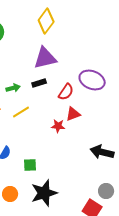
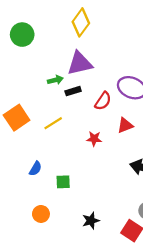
green arrow: (13, 88) -> (55, 80), moved
red triangle: (73, 114) -> (125, 125), moved
black star: (44, 193) -> (91, 221), moved, size x0.6

